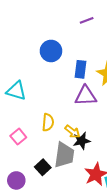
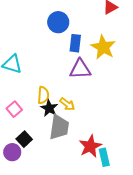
blue circle: (51, 51) -> (58, 22), moved
black star: (82, 141) -> (49, 108), moved, turned -30
black square: (43, 167) -> (24, 139), moved

